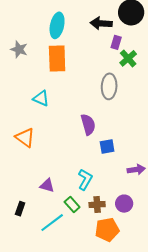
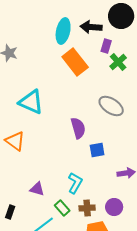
cyan ellipse: (57, 25) -> (63, 31), moved
orange rectangle: (57, 58) -> (75, 62), moved, turned -36
gray ellipse: (109, 86) -> (111, 106), moved, turned -60
cyan triangle: (41, 98) -> (31, 102), size x1.5

